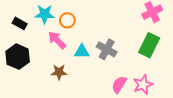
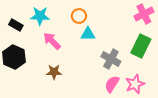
orange circle: (67, 20) -> (79, 16), moved
gray cross: (107, 49) -> (111, 59), moved
cyan triangle: (82, 51) -> (88, 34), moved

